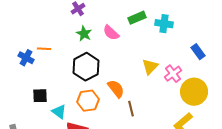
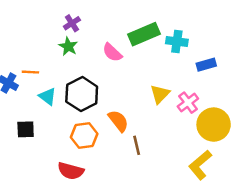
green rectangle: (137, 18) -> (144, 34), size x1.4
green star: (84, 34) -> (68, 46), moved
blue rectangle: (198, 52) -> (206, 65), moved, turned -70
cyan triangle: (59, 112) -> (48, 96), moved

